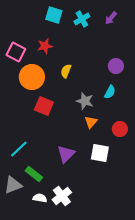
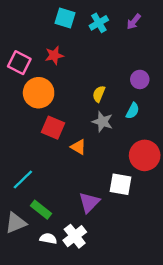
yellow semicircle: (66, 71) -> (99, 94), moved
orange triangle: (91, 122) -> (78, 147), moved, turned -40
red circle: (120, 129) -> (145, 155), size x1.6
purple triangle: (66, 154) -> (89, 202), moved

